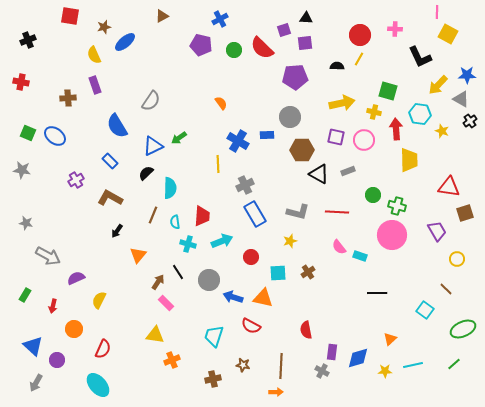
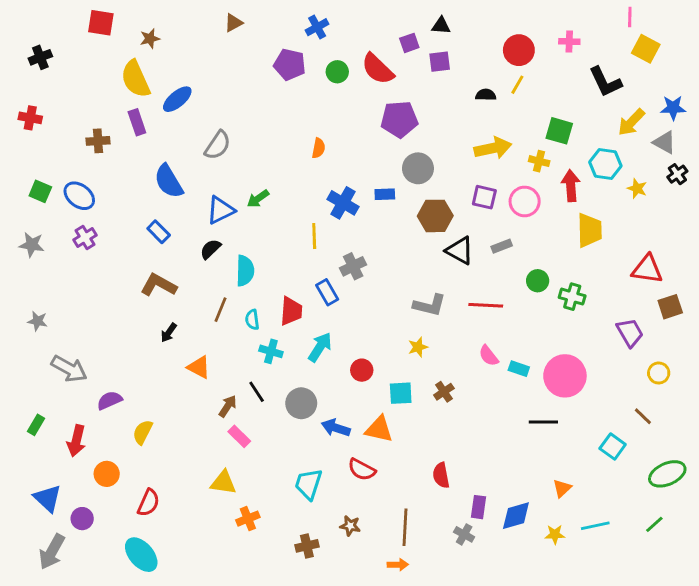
blue ellipse: (125, 42) -> (177, 99), moved
yellow semicircle: (94, 55) -> (135, 79), size x1.5
purple pentagon: (295, 77) -> (399, 119), moved
orange semicircle: (221, 103) -> (319, 148), turned 48
purple cross: (76, 180) -> (85, 238), moved
blue rectangle: (255, 214) -> (327, 292), moved, size x0.7
pink circle: (392, 235) -> (565, 376), moved
cyan arrow: (222, 241) -> (320, 347), turned -35
orange triangle: (138, 255) -> (199, 367), turned -42
red arrow: (53, 306) -> (76, 441), size x1.5
gray arrow: (36, 383) -> (52, 552), size x1.4

